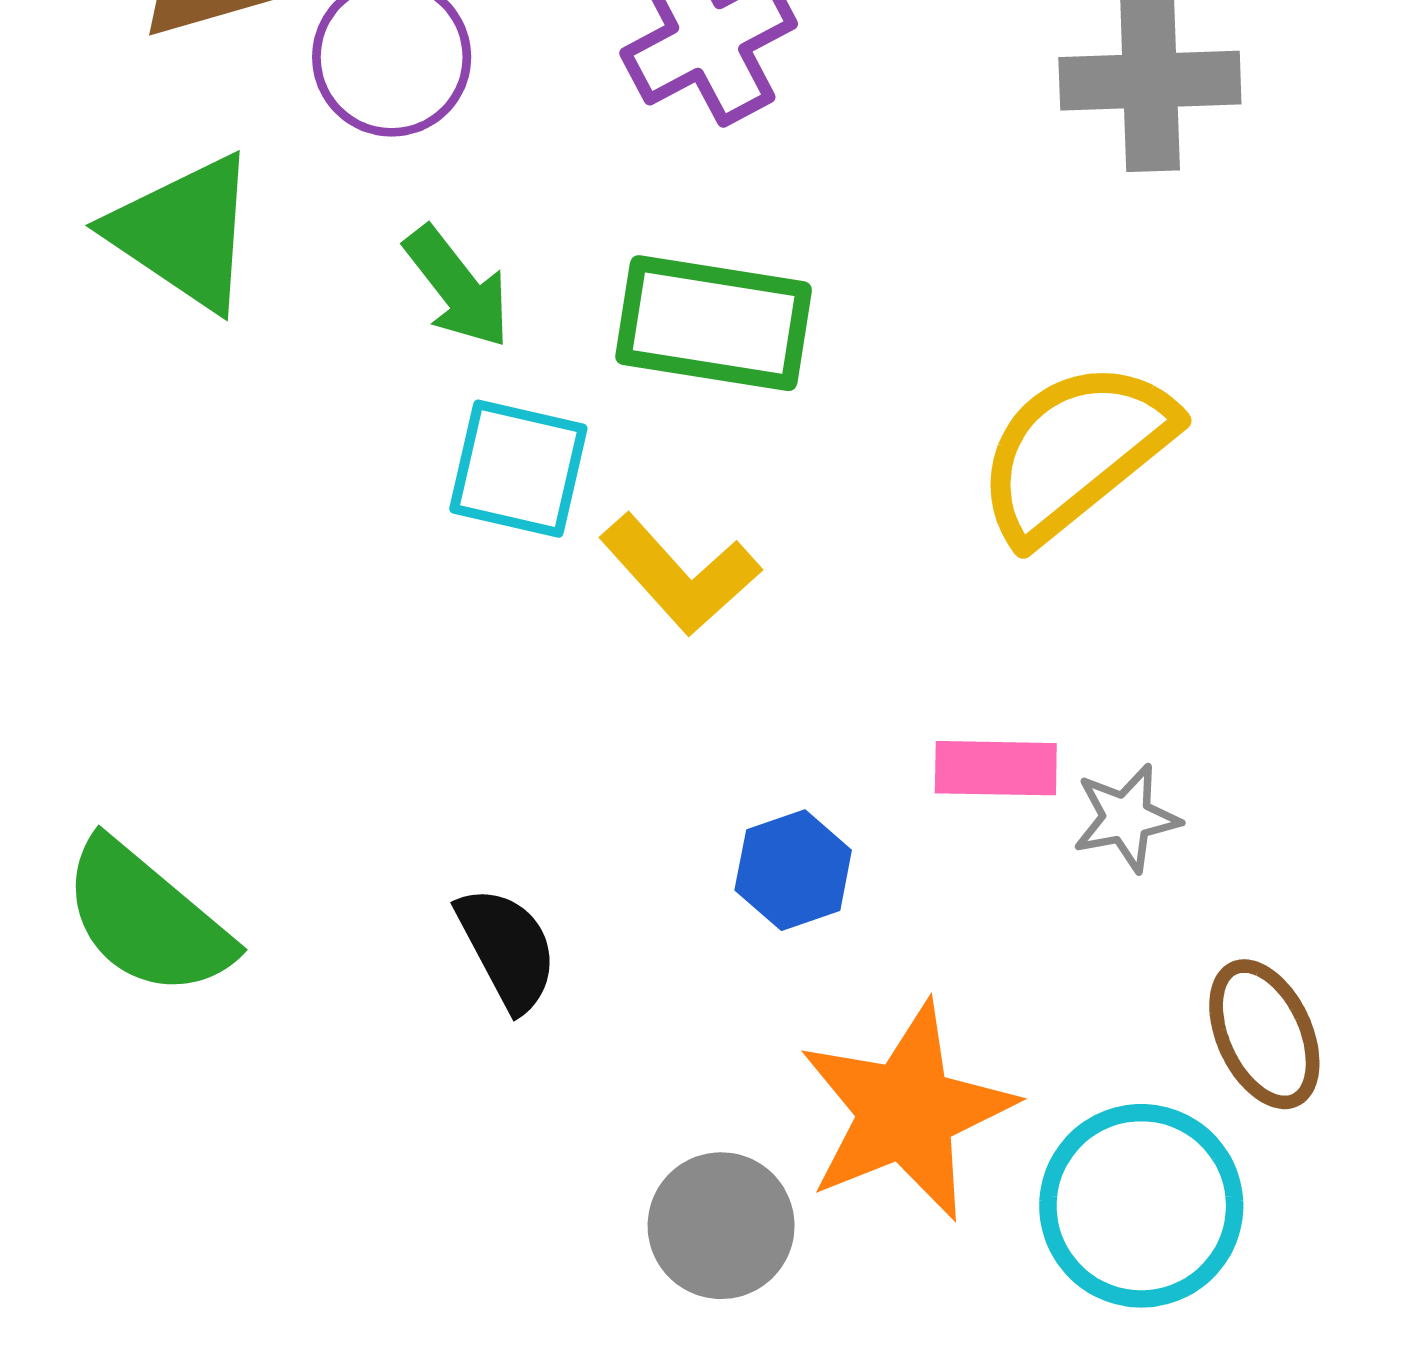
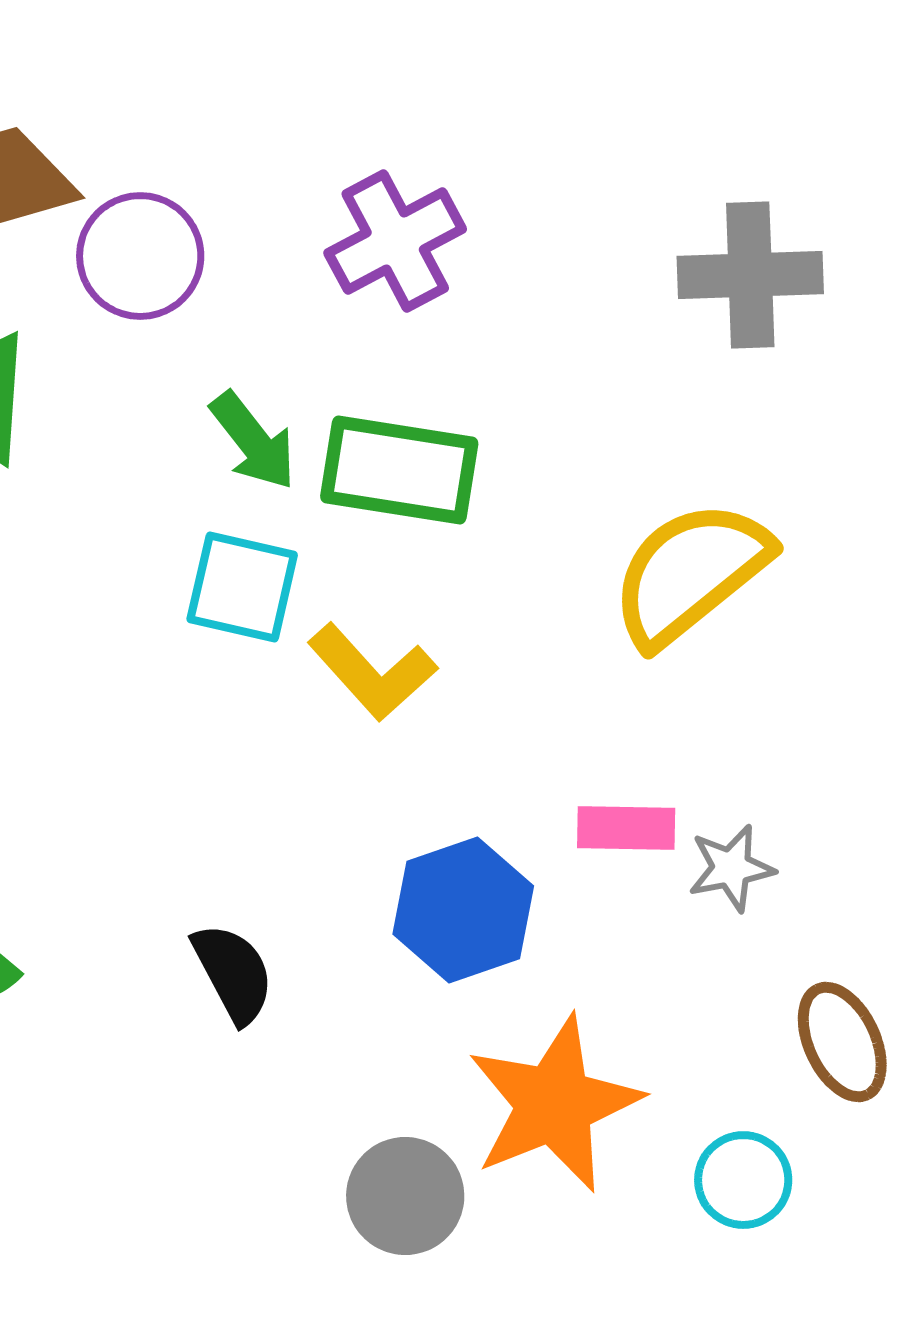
green arrow: (458, 287) -> (253, 441), moved
blue hexagon: (793, 870) -> (463, 910), size x1.5
cyan circle: (1141, 1206) -> (743, 1180), size x0.6

